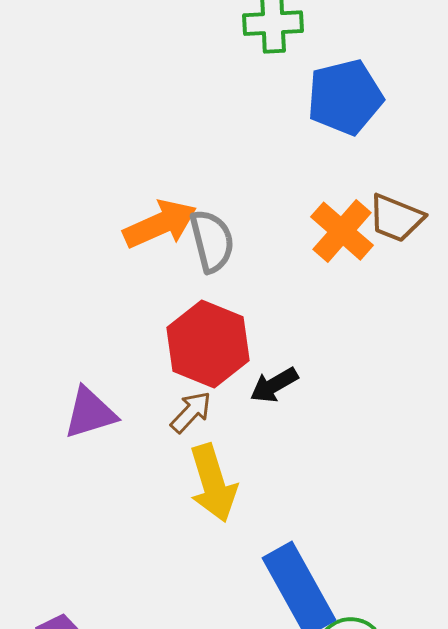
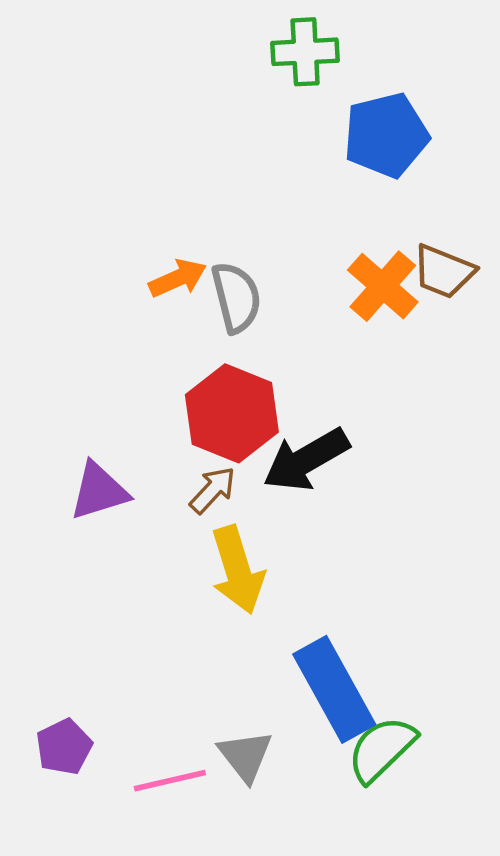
orange arrow: (160, 224) -> (178, 278), size x0.7
black arrow: (274, 385) -> (306, 460), size x1.6

